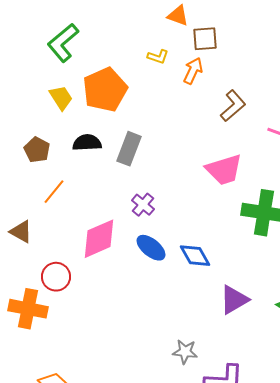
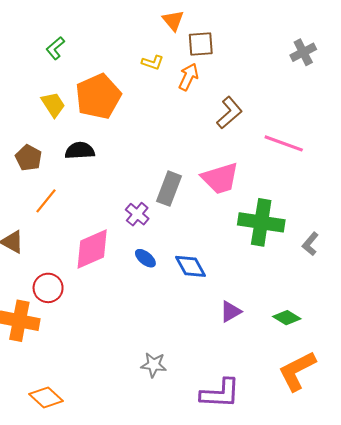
orange triangle: (178, 16) -> (173, 20), turned 30
green L-shape: (63, 43) -> (55, 48), size x0.6
gray rectangle: (129, 149) -> (169, 189), moved
blue ellipse: (151, 248) -> (145, 258), size x0.7
purple triangle: (234, 300) -> (230, 312), size x0.7
gray star: (185, 352) -> (154, 365), moved

